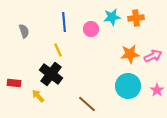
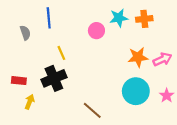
blue line: (64, 22) -> (49, 18), moved
black cross: (51, 74) -> (54, 78), turned 30
red rectangle: (14, 83) -> (19, 81), moved
yellow arrow: (38, 96) -> (30, 102), moved, turned 64

